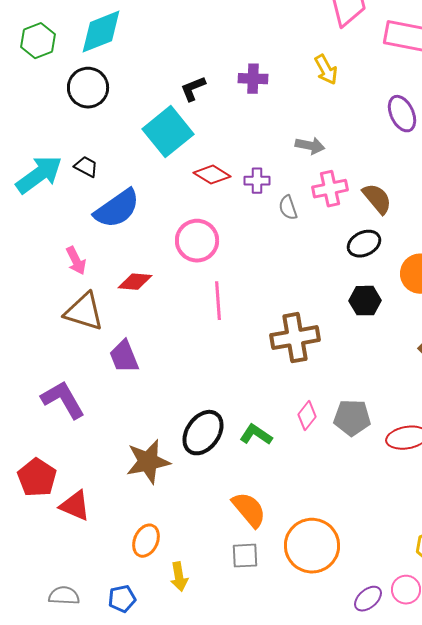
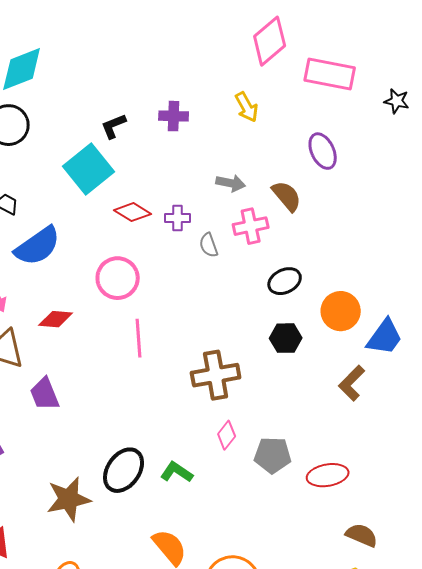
brown semicircle: (377, 199) -> (287, 196), moved
pink diamond: (307, 416) -> (227, 435), moved

